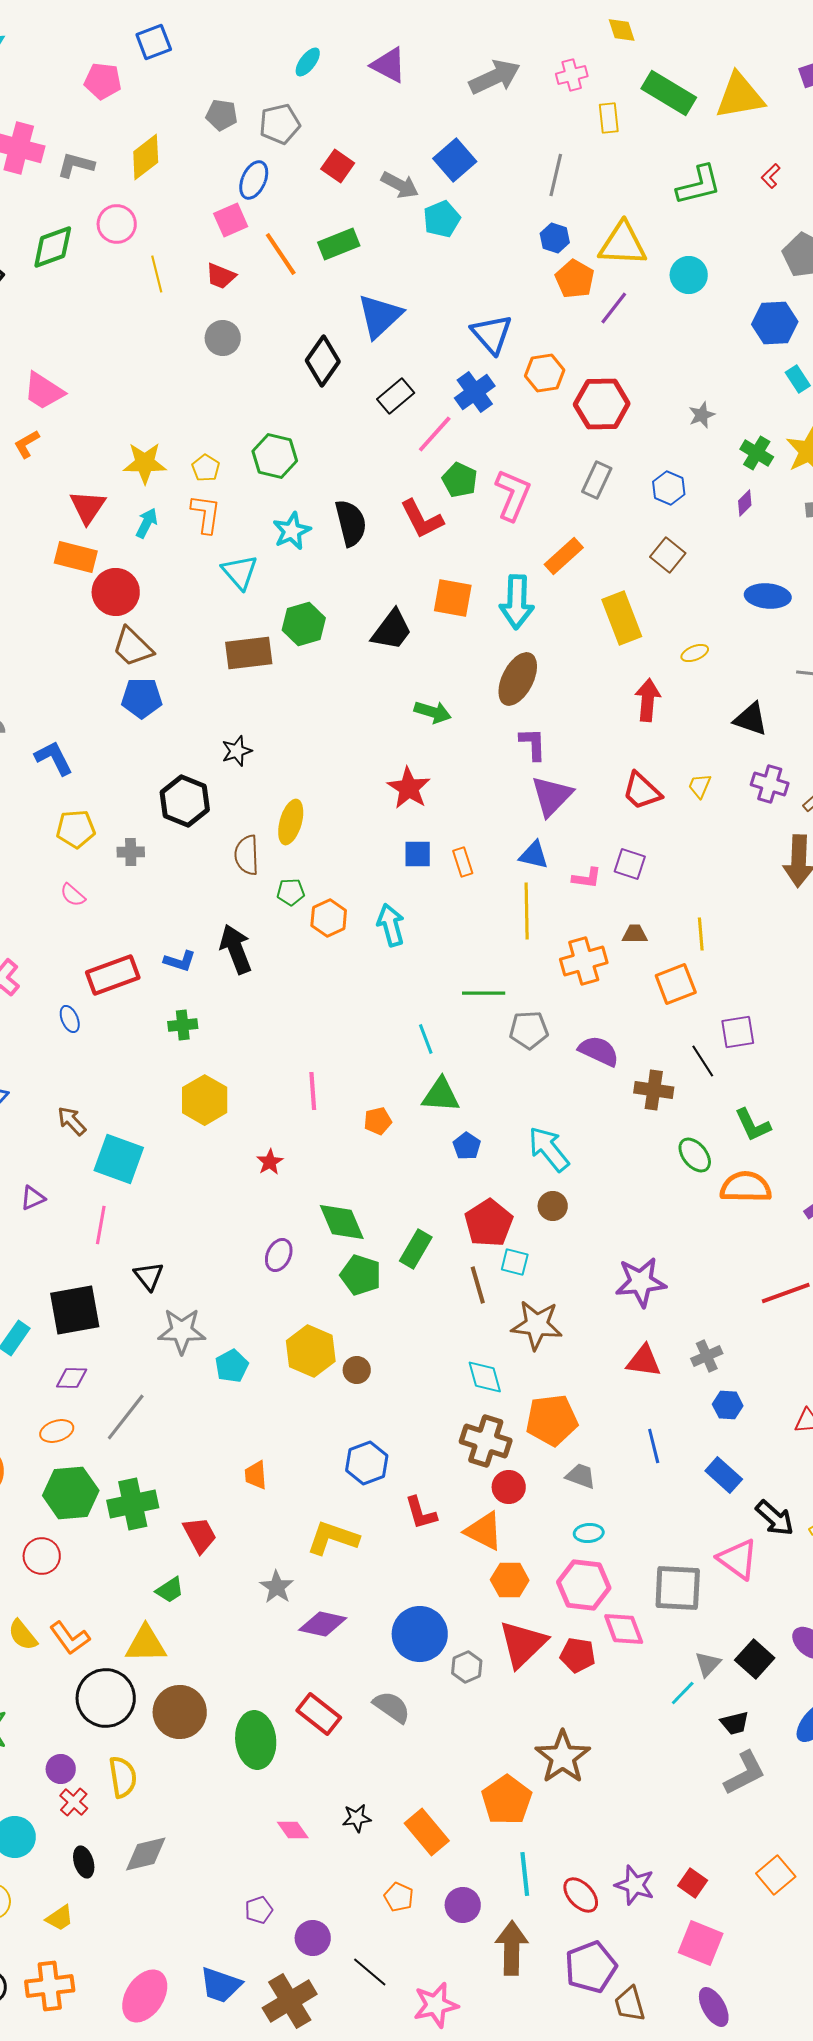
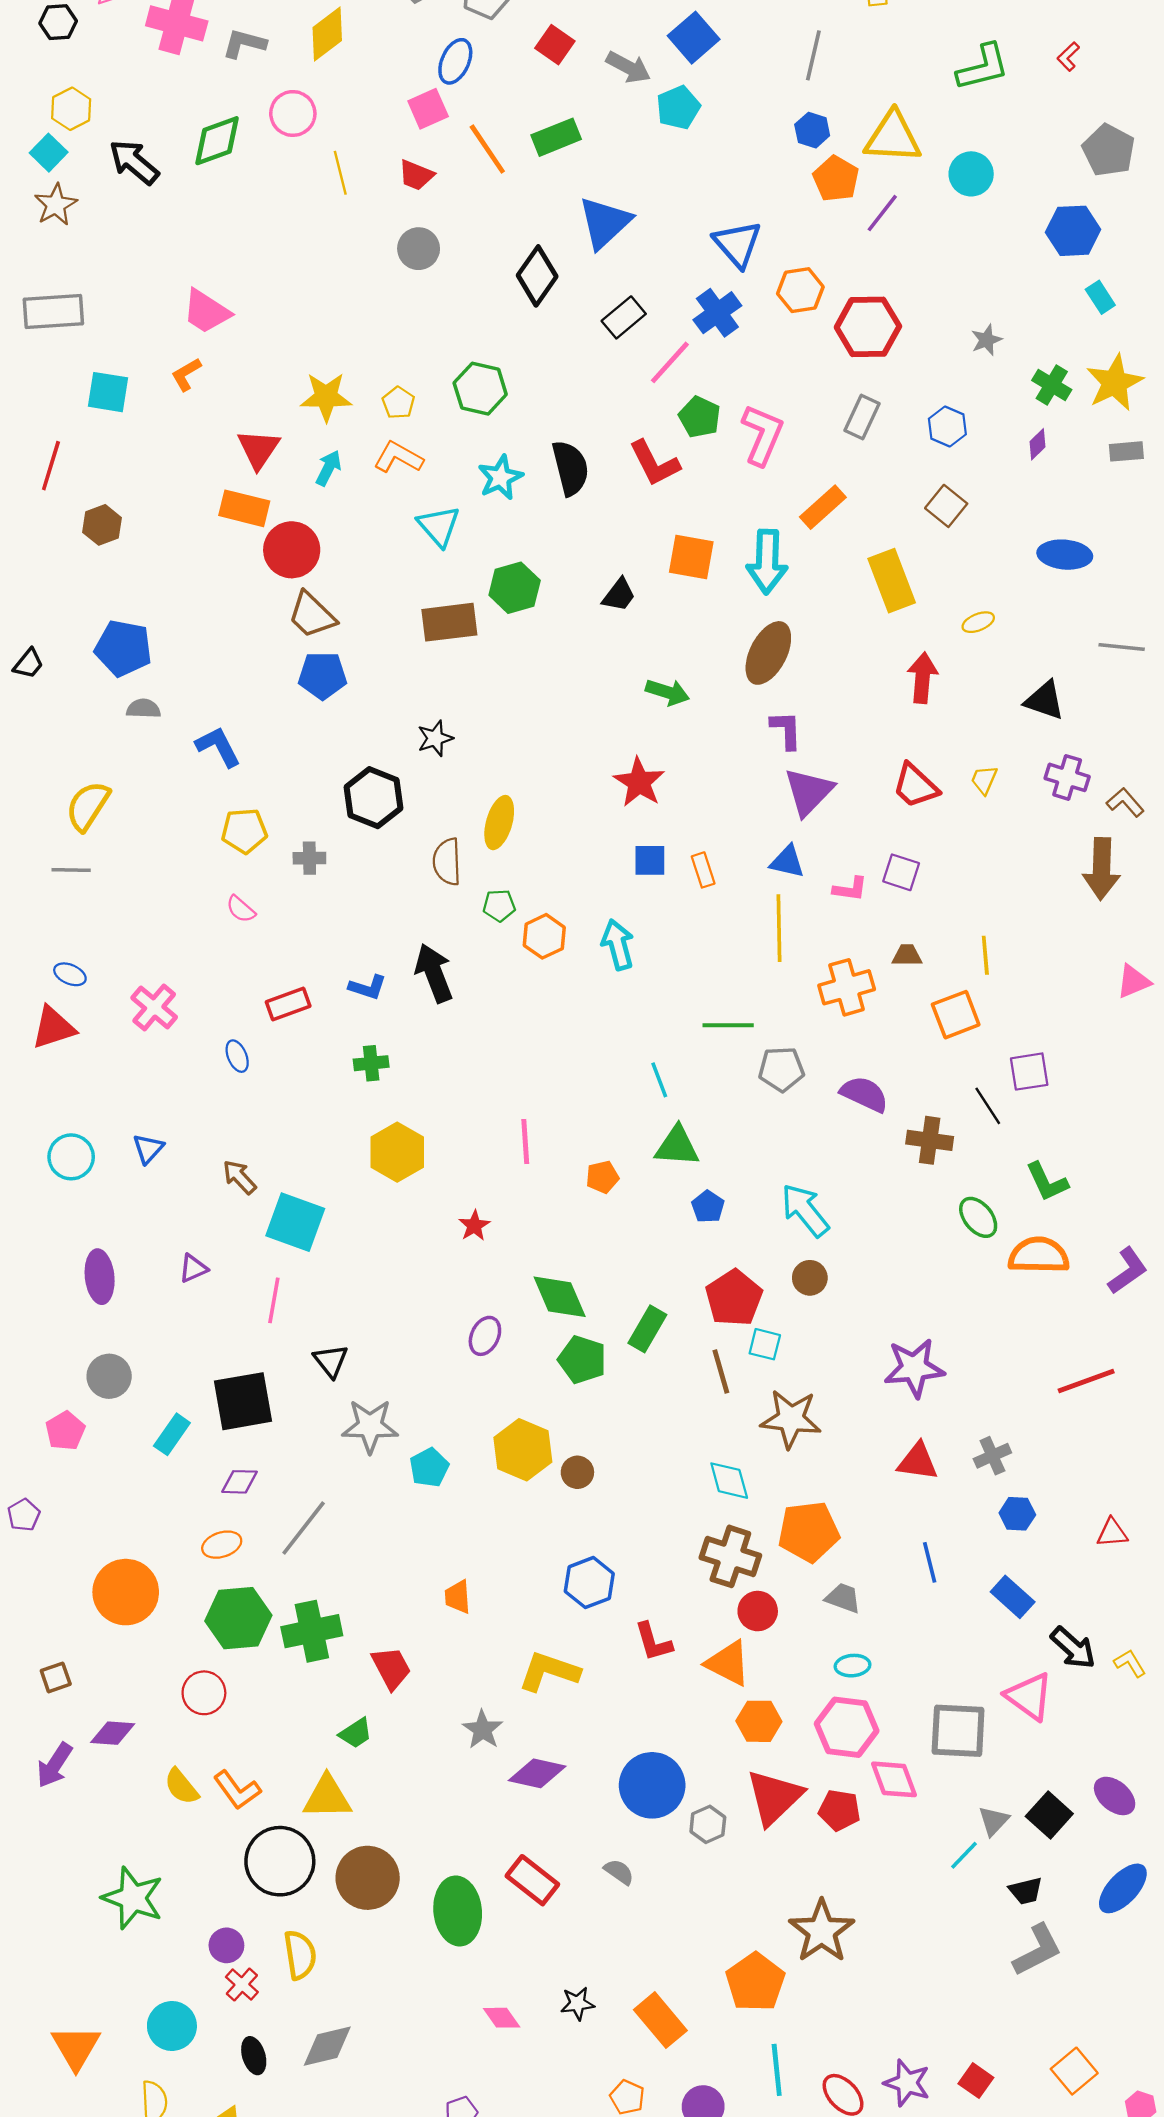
orange L-shape: (206, 514) -> (398, 457), turned -69
black trapezoid: (392, 630) -> (619, 595), size x0.7
red rectangle: (113, 975) -> (288, 1004), size x0.7
gray semicircle: (392, 1707) -> (619, 1872), size x0.7

